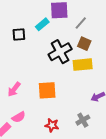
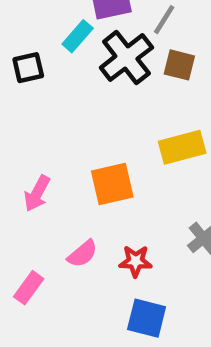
black cross: (60, 52) -> (126, 58), moved
yellow rectangle: (83, 65) -> (182, 147), moved
pink semicircle: (19, 117) -> (83, 254), moved

